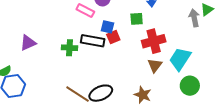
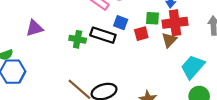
red square: (113, 37) -> (141, 34), moved
red cross: (154, 41) -> (175, 23), moved
brown triangle: (155, 65) -> (169, 40), moved

